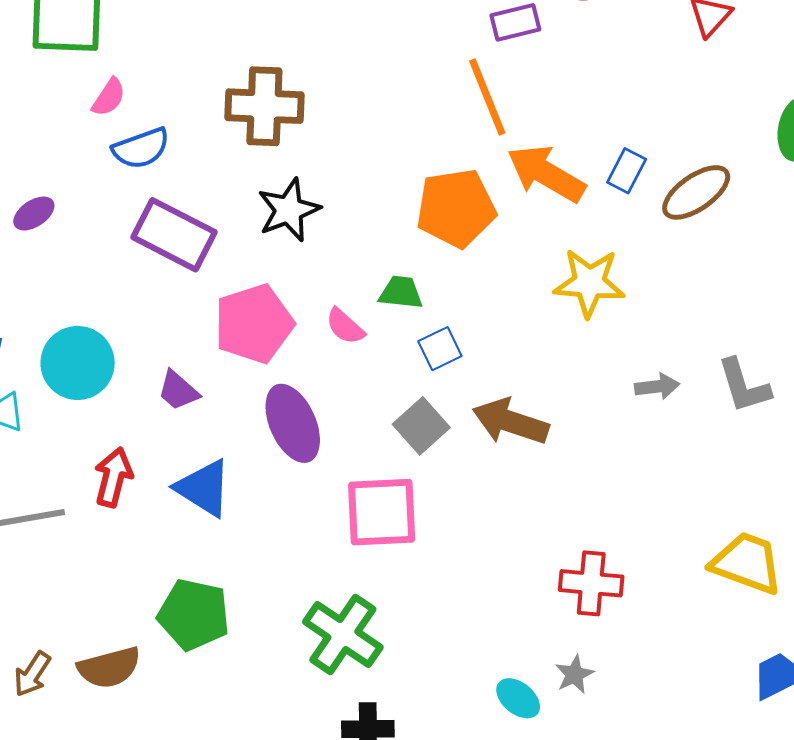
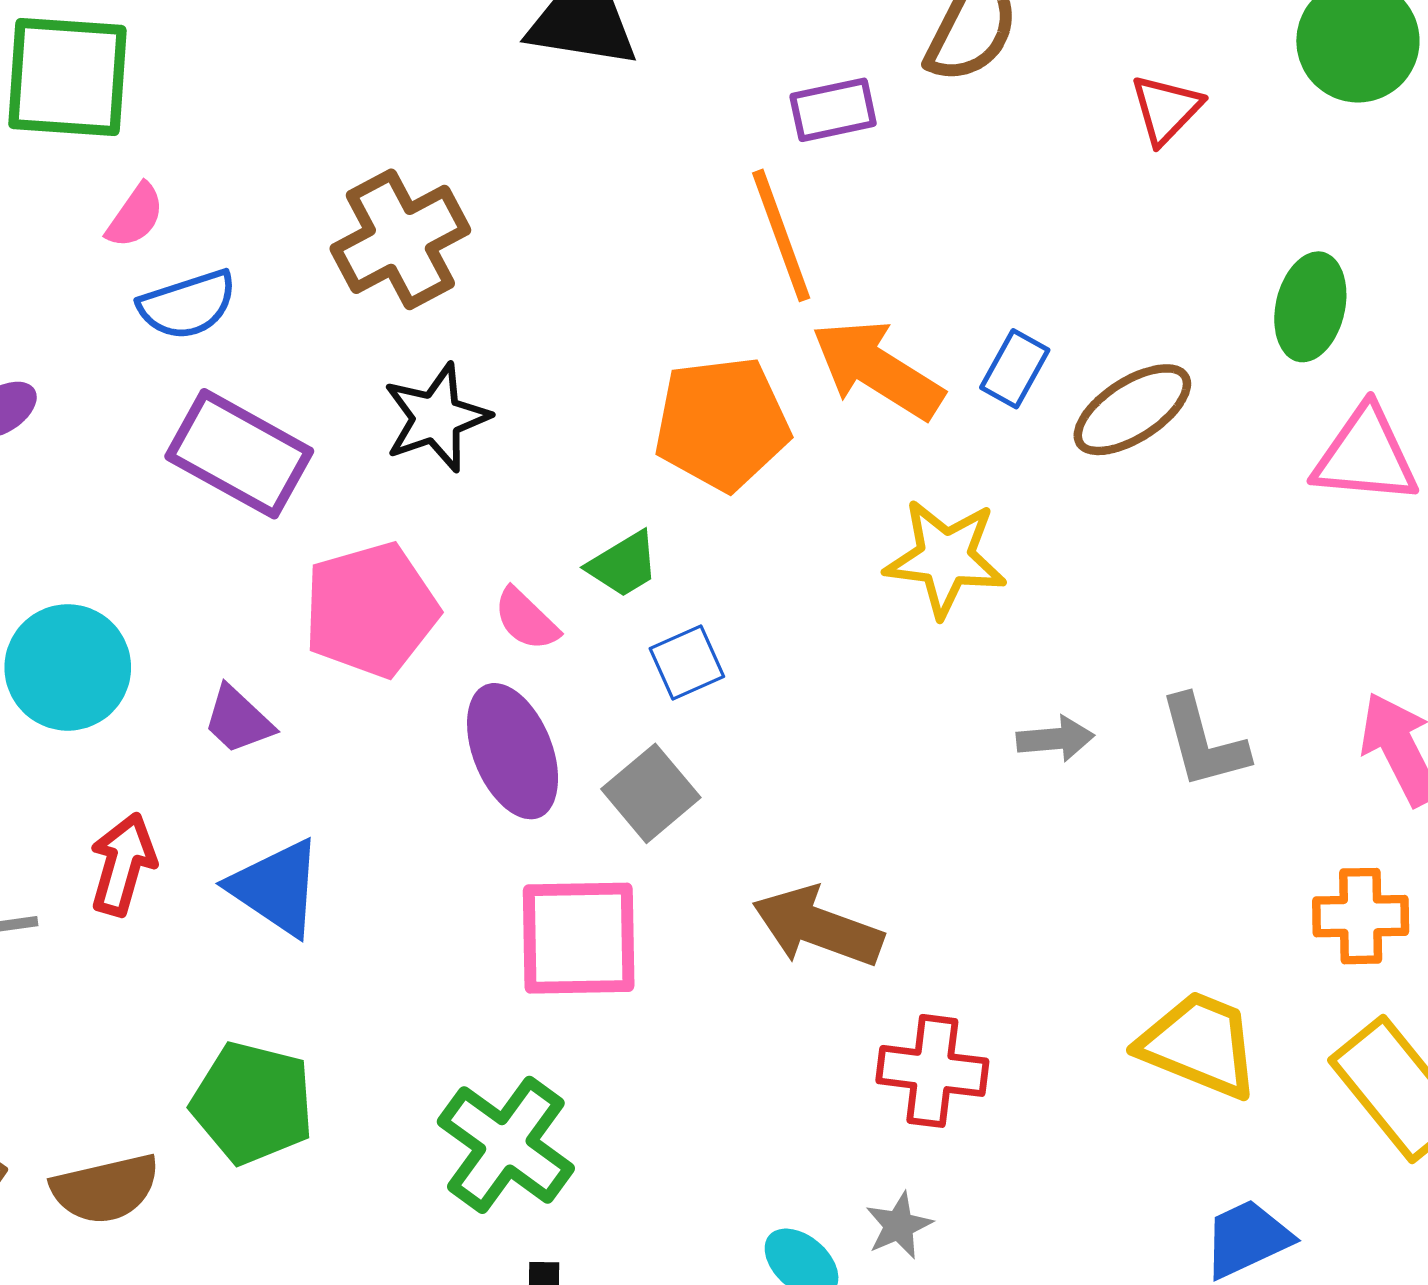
brown cross: (264, 106) -> (400, 239), turned -32
green trapezoid: (401, 292) -> (623, 564), turned 141
brown arrow: (511, 422) -> (818, 927), moved
purple ellipse: (293, 423) -> (513, 751), moved

